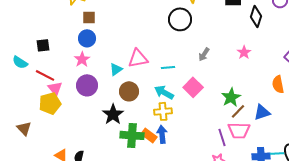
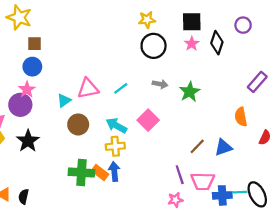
black circle: (180, 19) -> (154, 46), moved
pink star: (244, 52) -> (192, 44), moved
gray arrow: (204, 54) -> (160, 84), turned -112
cyan line: (168, 67) -> (121, 88), moved, turned -32
purple circle: (87, 85) -> (20, 105), moved
green star: (231, 97) -> (190, 92), moved
black star: (113, 114) -> (28, 141), moved
pink trapezoid: (239, 130) -> (203, 181), moved

